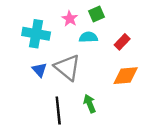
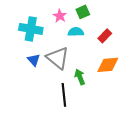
green arrow: (90, 104) -> (80, 77), moved
black line: (58, 110) -> (64, 95), moved

